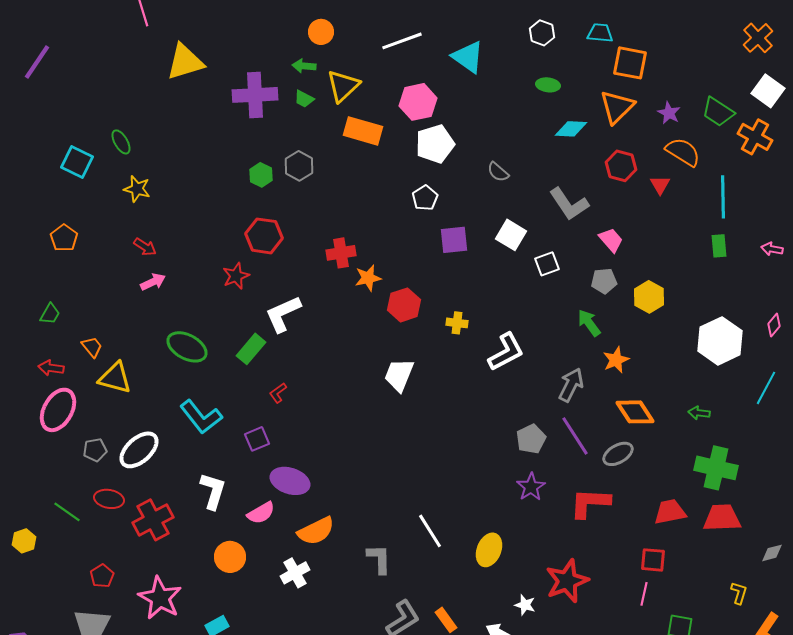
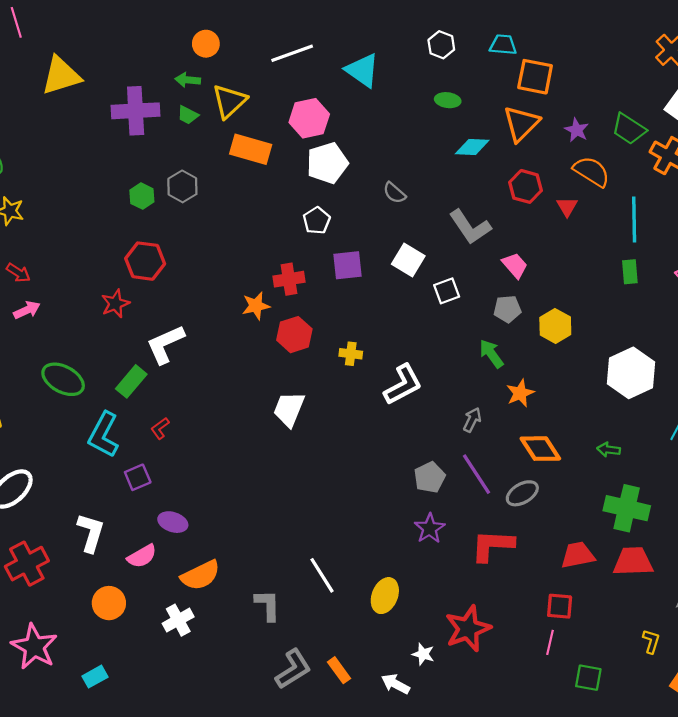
red cross: (341, 253) -> (289, 279), moved
gray arrow: (571, 385) -> (472, 420), size x0.7
cyan L-shape: (201, 417) -> (104, 435), moved, turned 66
purple ellipse: (290, 481) -> (173, 522), size x0.7

